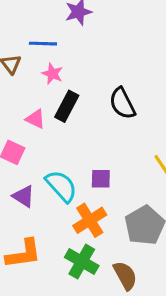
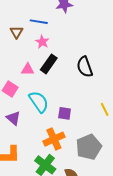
pink triangle: (35, 119) -> (28, 69), turned -32
cyan semicircle: (61, 186) -> (39, 102), moved

